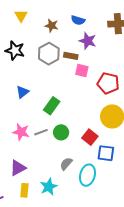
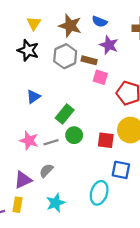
yellow triangle: (21, 16) -> (34, 23), moved
brown star: (52, 26) -> (70, 26), size x1.5
green circle: (61, 132) -> (74, 135), moved
red square: (90, 137) -> (106, 140), moved, turned -35
gray semicircle: (66, 164) -> (46, 171), moved
yellow rectangle: (24, 190) -> (18, 205), moved

